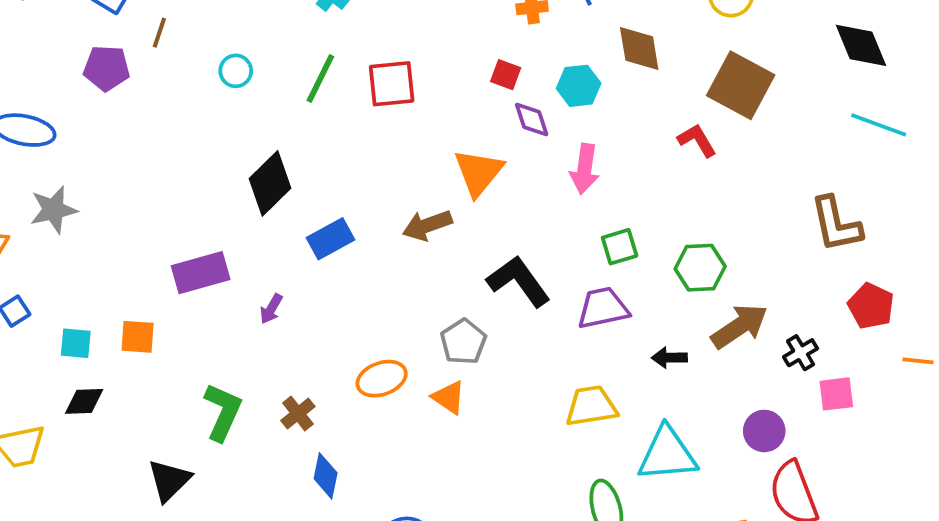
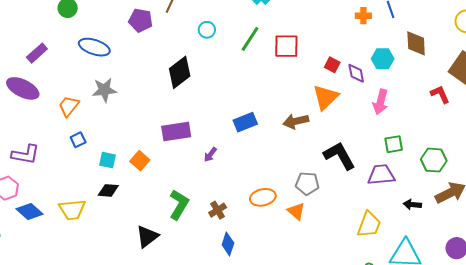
red square: (506, 75) -> (332, 65), moved
black diamond: (270, 183) -> (180, 72), moved
orange square: (138, 337) -> (140, 161), turned 30
gray pentagon: (463, 342) -> (307, 183), turned 30
yellow trapezoid: (591, 406) -> (369, 225), turned 112

